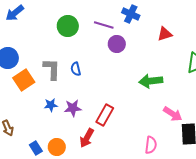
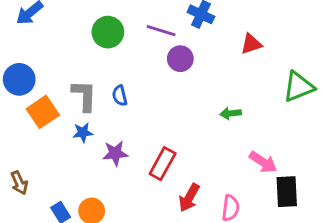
green arrow: (151, 81) -> (231, 113), size x0.6
blue star: (51, 105) -> (83, 133), moved
red arrow: (87, 138) -> (189, 198), moved

